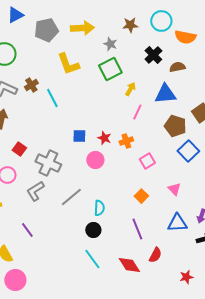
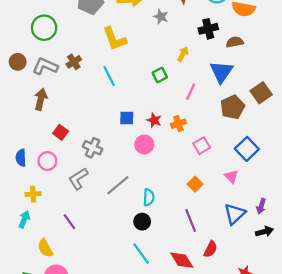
black cross: (153, 55) -> (208, 29), turned 30
green square: (110, 69) -> (160, 75), moved, size x0.6
yellow arrow: (130, 89) -> (183, 54), moved
blue triangle: (165, 94) -> (221, 72), turned -50
cyan line: (52, 98) -> (109, 76), moved
brown pentagon: (175, 126) -> (232, 107), turned 30
blue square: (188, 151) -> (247, 149), moved
gray cross: (48, 163) -> (93, 148), size x0.7
blue triangle: (177, 223) -> (235, 214), turned -40

